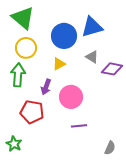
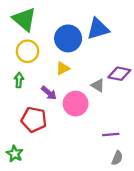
gray triangle: (92, 57) -> (98, 85), moved
green arrow: (18, 75) -> (19, 80), size x0.6
purple arrow: (46, 87) -> (49, 93), turned -70
purple line: (79, 126) -> (111, 135), moved

